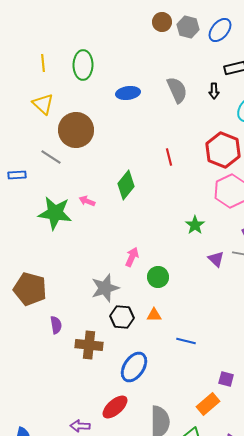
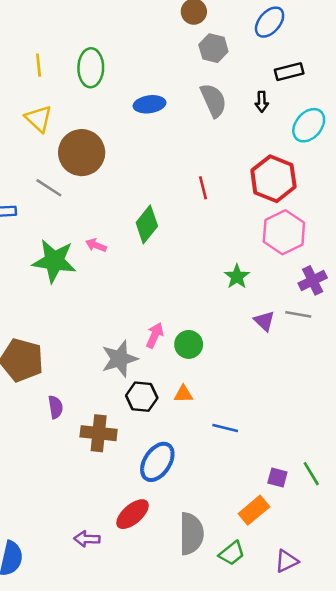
gray hexagon: (188, 27) -> (213, 48), moved
pink arrow: (132, 257) -> (155, 335), moved

